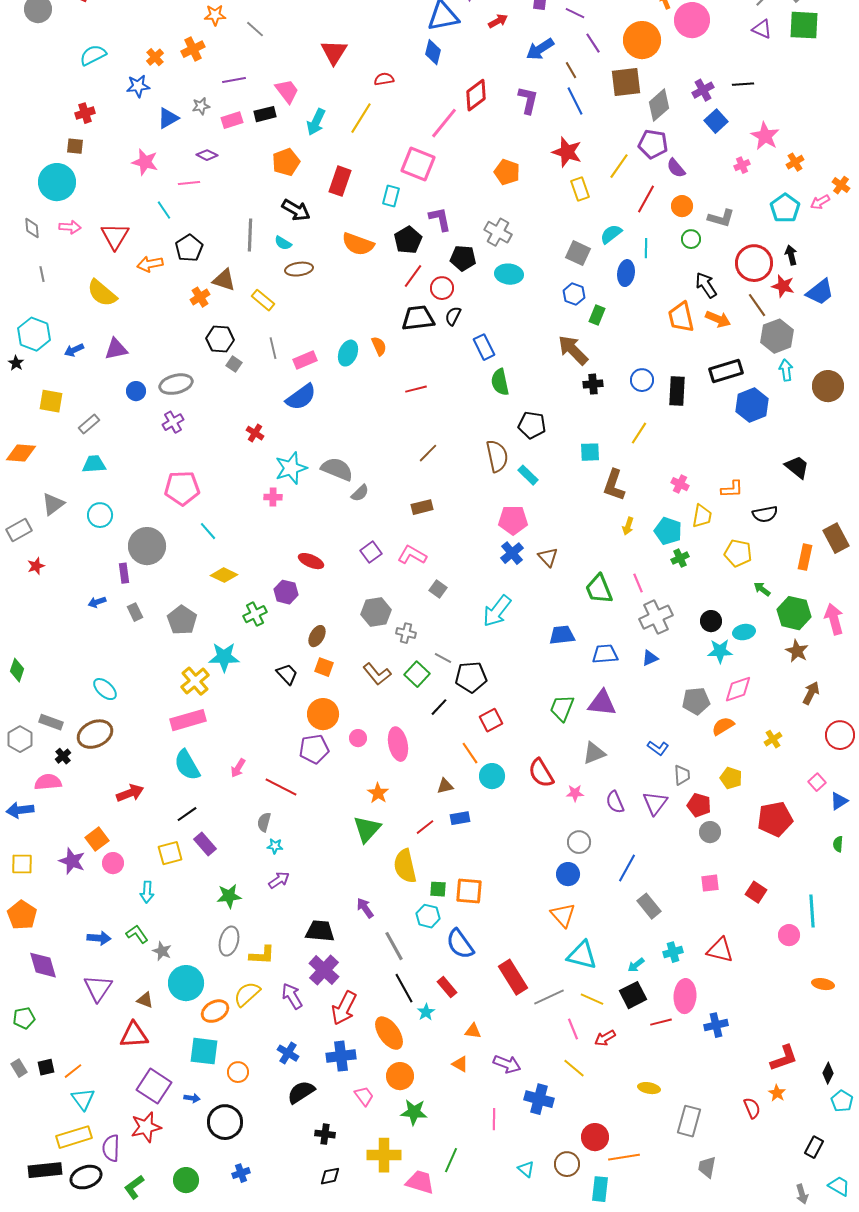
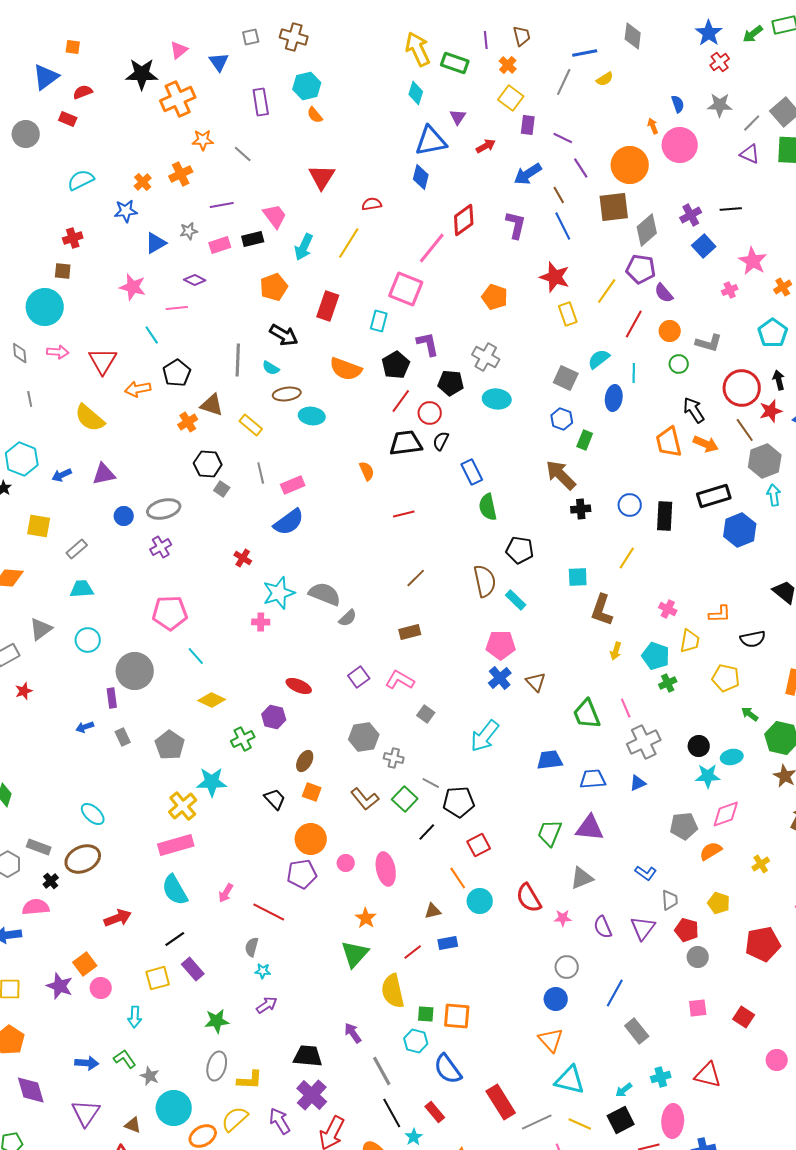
red star: (783, 286) -> (771, 411), turned -30
cyan ellipse: (348, 353) -> (312, 416), moved, turned 75

